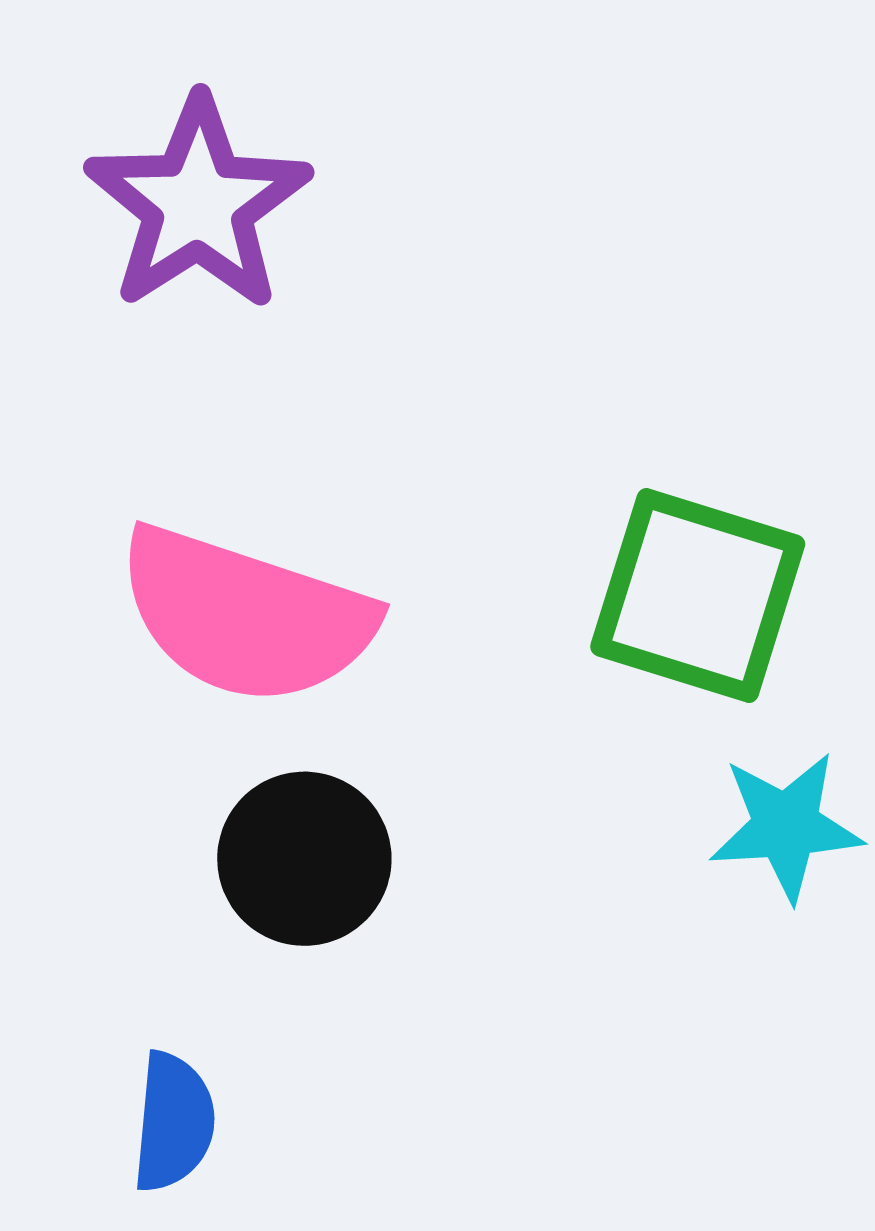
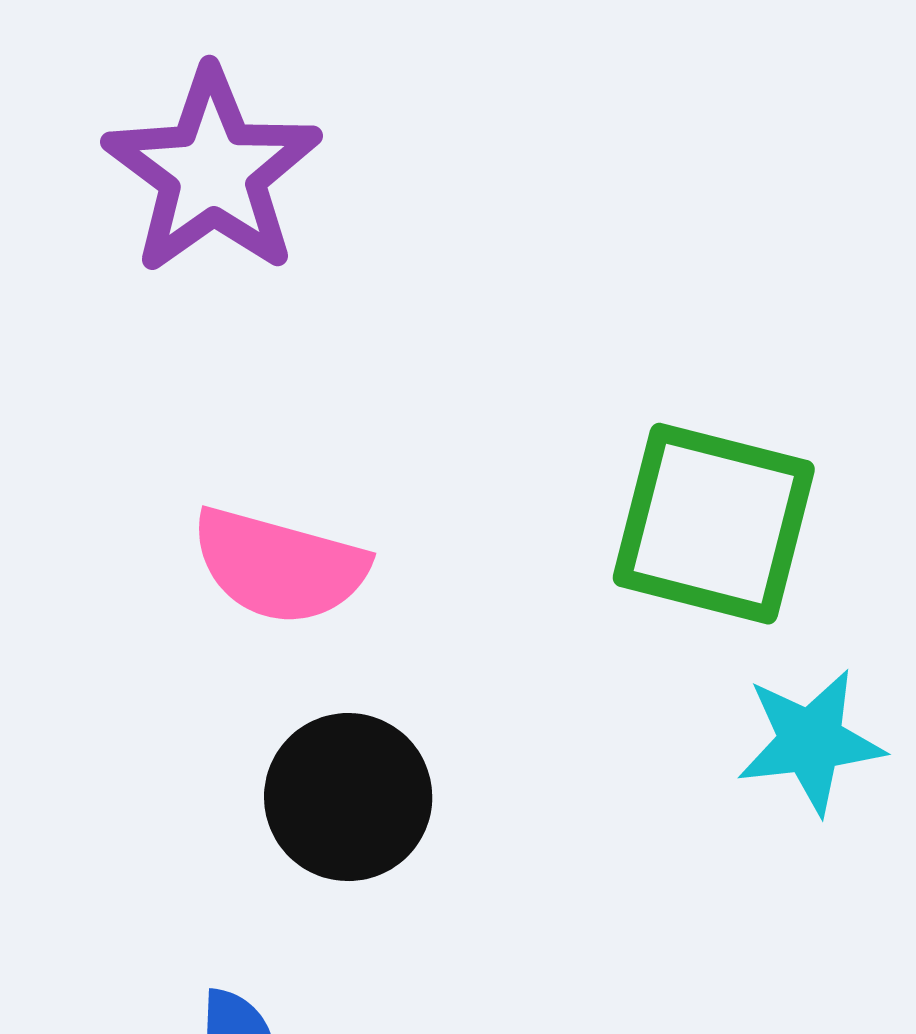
pink semicircle: (246, 616) -> (279, 566), size x0.7

